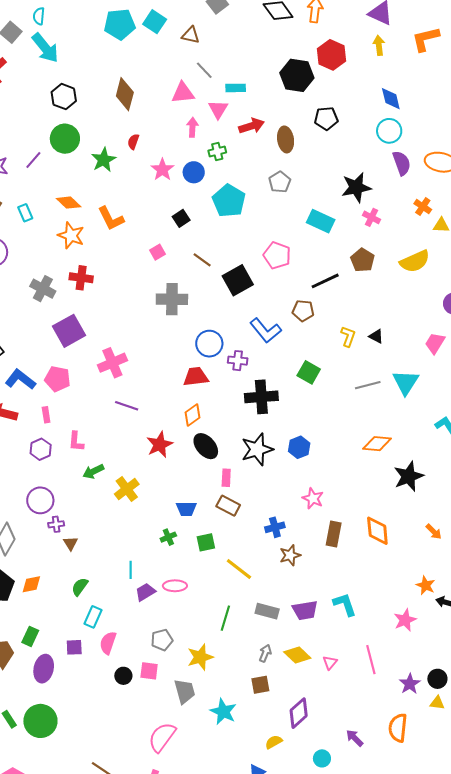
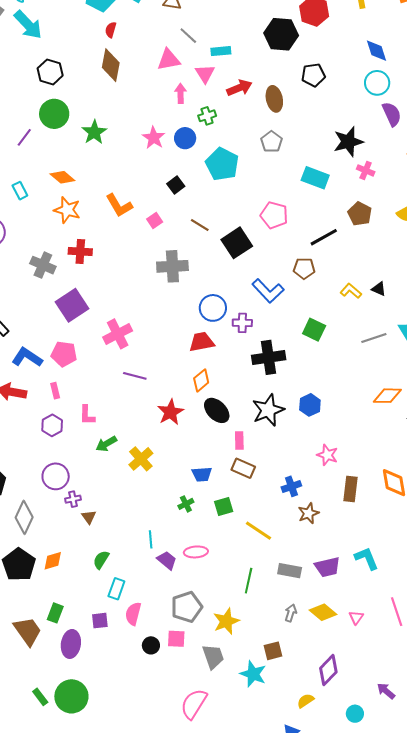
red semicircle: (133, 142) -> (111, 30), moved
orange L-shape: (111, 218) -> (119, 205), moved
yellow L-shape: (348, 336) -> (351, 291), turned -65
purple trapezoid: (145, 592) -> (167, 560), turned 75
gray pentagon: (162, 640) -> (187, 607), size x1.4
brown square: (260, 685) -> (273, 651), moved

